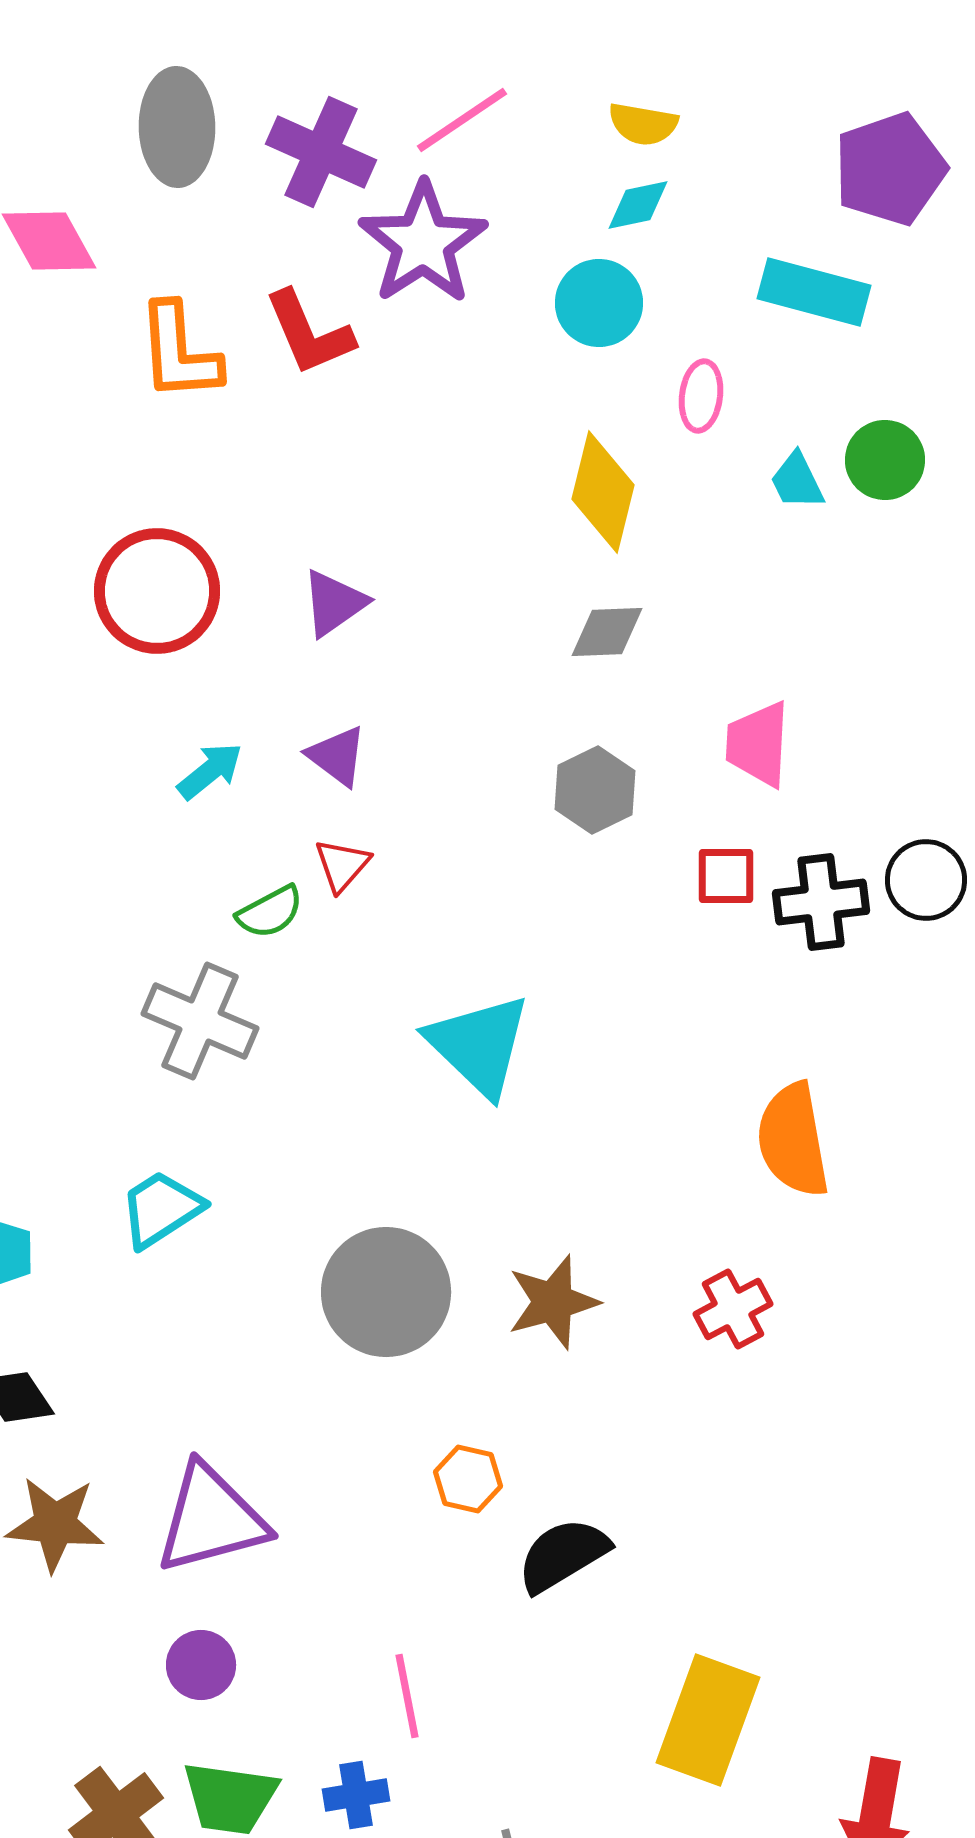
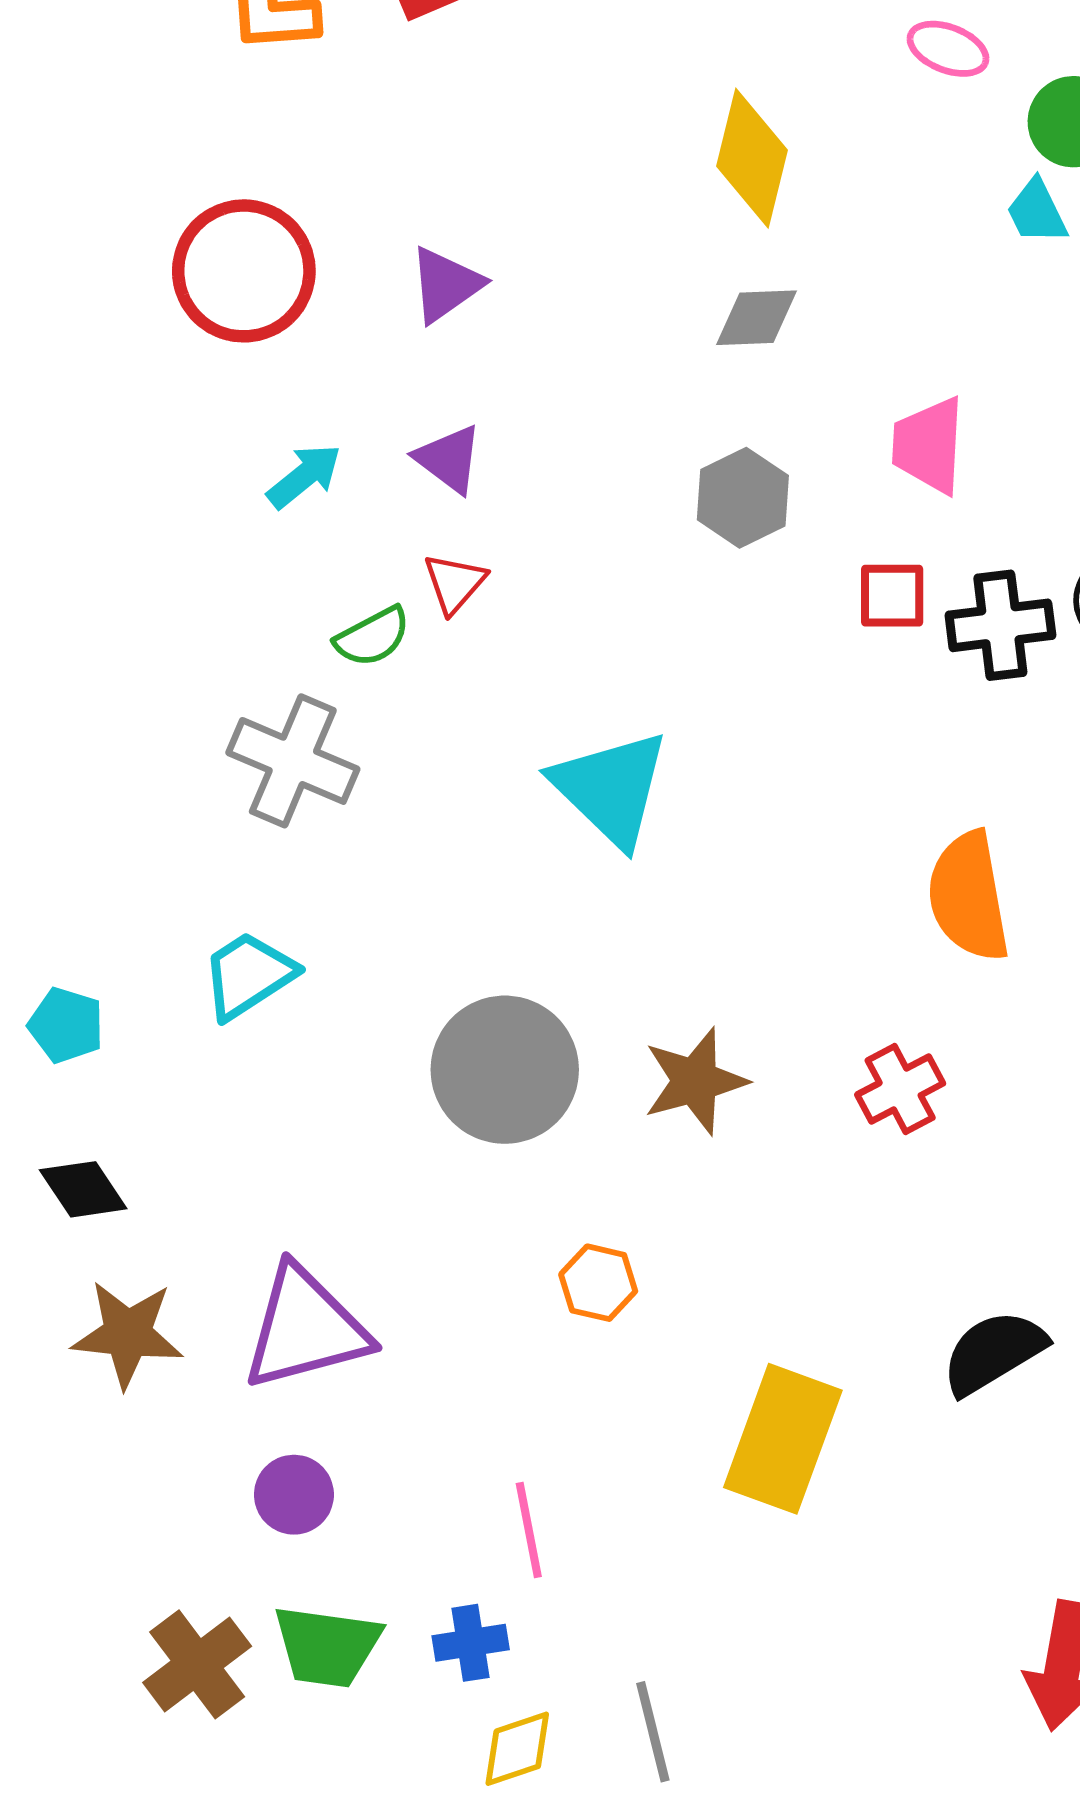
pink ellipse: (701, 396) -> (948, 49), moved, turned -76
cyan trapezoid: (797, 481) -> (1037, 212), moved
black semicircle: (563, 1555) -> (994, 1352), moved
yellow rectangle: (708, 1720) -> (783, 1439), moved

